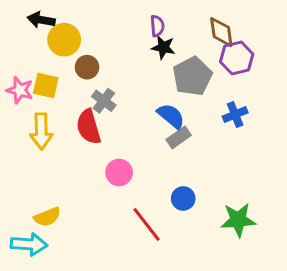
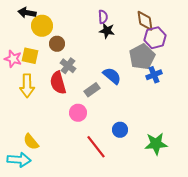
gray pentagon: (192, 76) -> (142, 57), moved
gray rectangle: (179, 137) -> (92, 90), moved
yellow semicircle: (47, 217) -> (31, 142), turned 72

